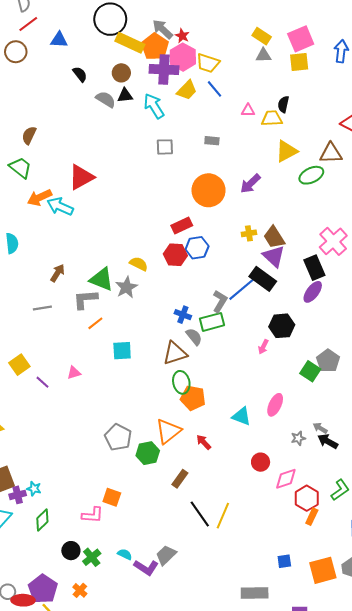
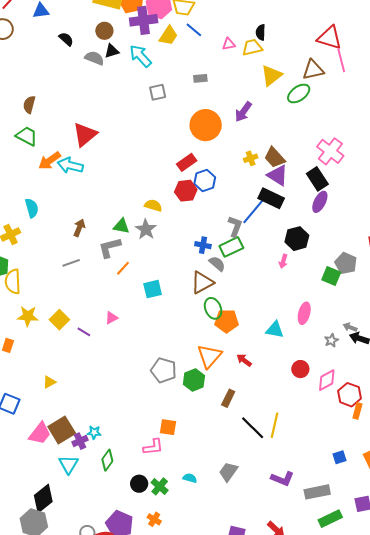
green triangle: (102, 279) -> (121, 226), size x0.7
purple L-shape: (146, 567) -> (282, 479), moved

